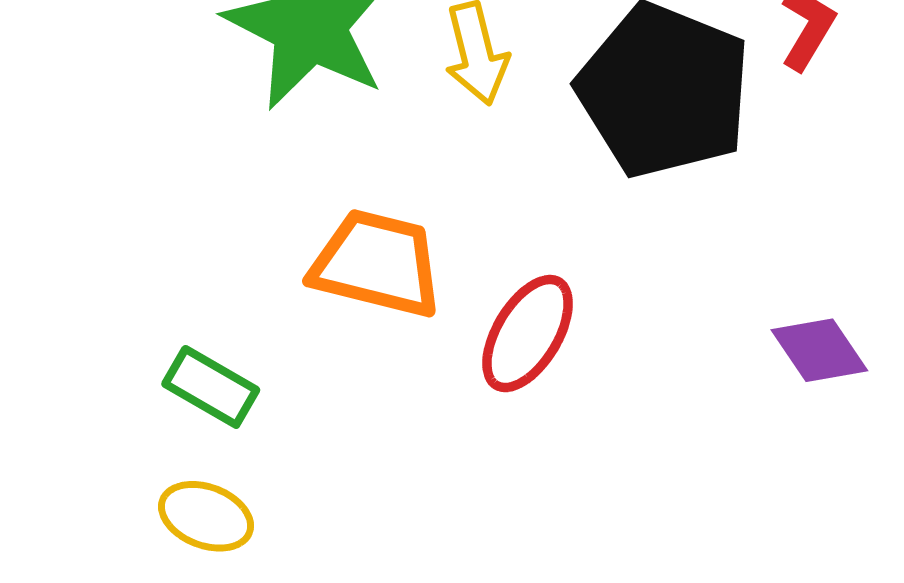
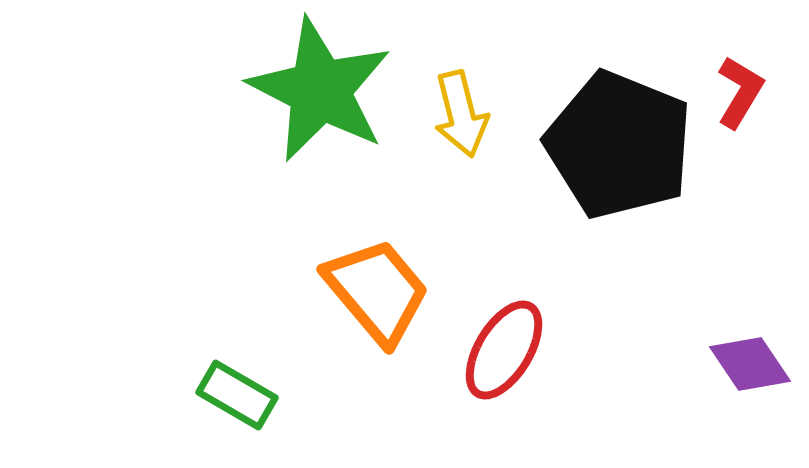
orange trapezoid: (377, 264) -> (377, 291), turned 36

